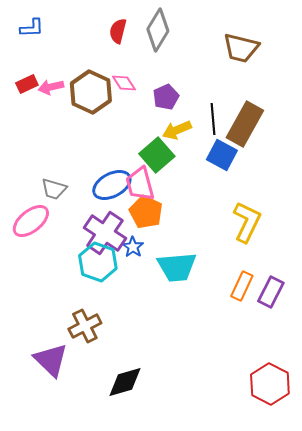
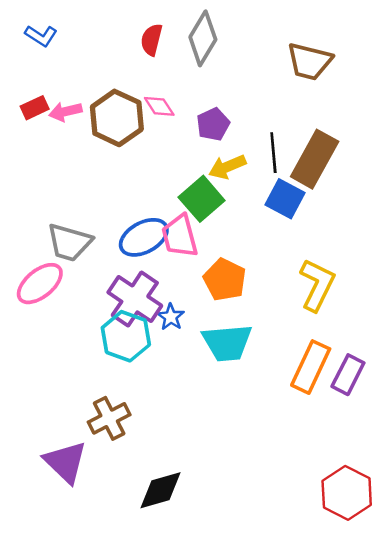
blue L-shape: (32, 28) -> (41, 36), turned 35
gray trapezoid: (54, 189) -> (69, 242), size x1.4
orange pentagon: (146, 212) -> (225, 280), moved
orange rectangle: (242, 286) -> (311, 367), size x1.4

